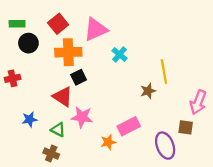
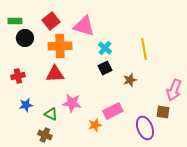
pink triangle: (96, 29) -> (84, 26), turned 40
yellow line: (164, 72) -> (144, 49), moved
black square: (79, 77) -> (105, 68), moved
red cross: (13, 78) -> (18, 76), moved
red triangle: (63, 97) -> (55, 74), moved, turned -36

